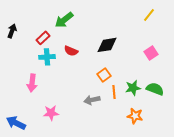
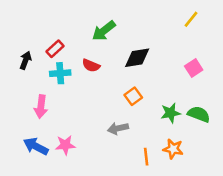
green arrow: (64, 20) -> (104, 31), moved
black arrow: (12, 31) -> (25, 60), moved
orange line: (114, 92) -> (146, 157), moved
blue arrow: (16, 123) -> (36, 146), moved

